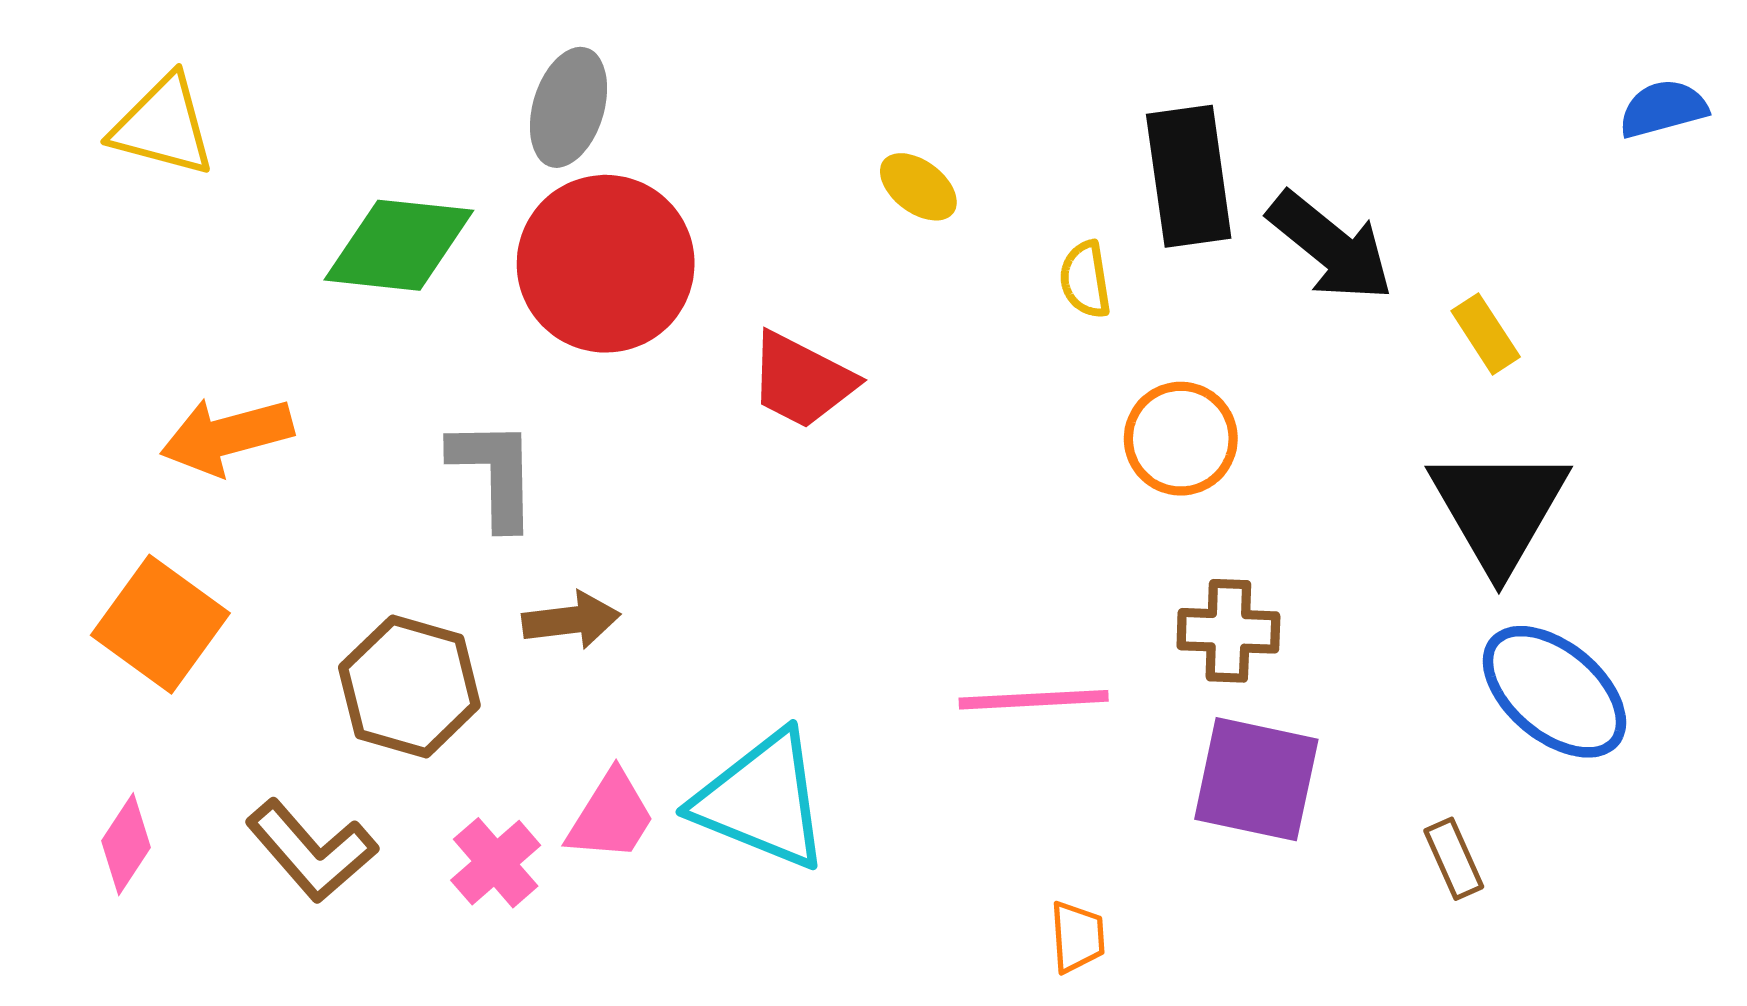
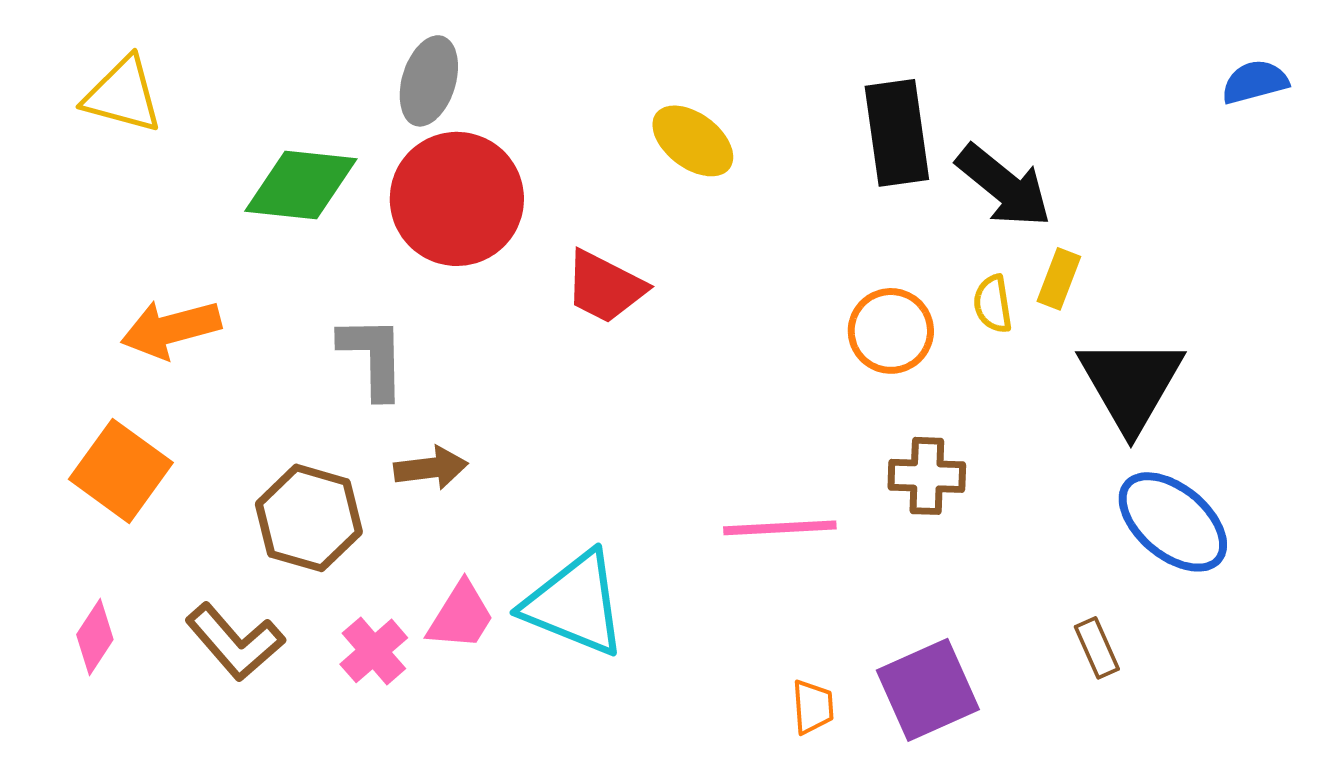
yellow ellipse: (918, 187) -> (693, 141), size x1.4
yellow semicircle: (1085, 280) -> (993, 304), moved
yellow rectangle: (1486, 334) -> (1059, 279), moved, turned 54
purple square: (1256, 779) -> (928, 690), moved, turned -36

